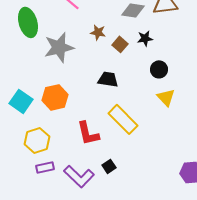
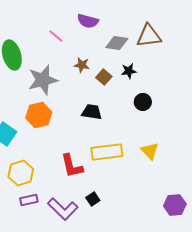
orange hexagon: (55, 97) -> (39, 115), moved
yellow triangle: (166, 97) -> (150, 151), moved
yellow rectangle: (123, 119) -> (107, 152), turned -52

